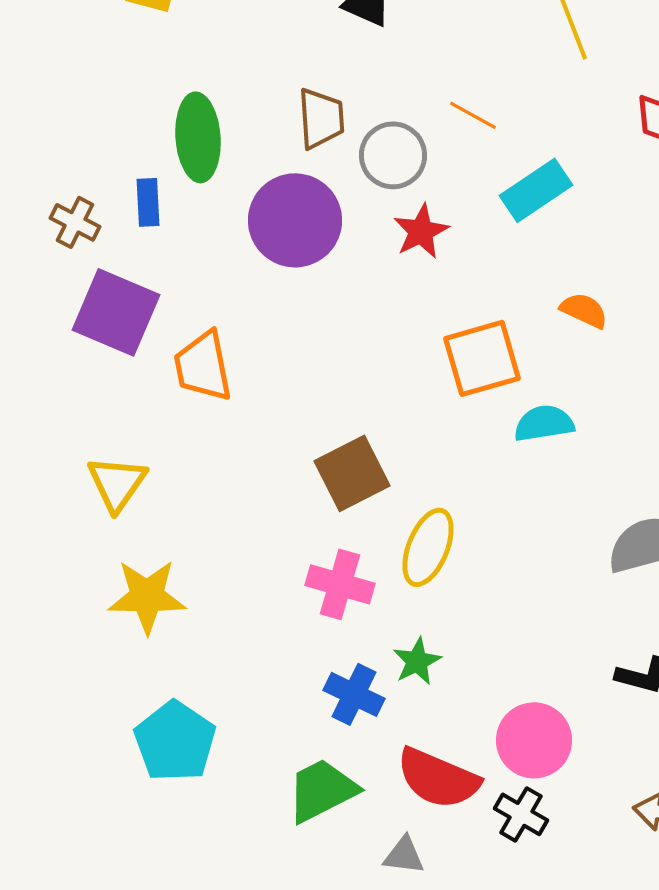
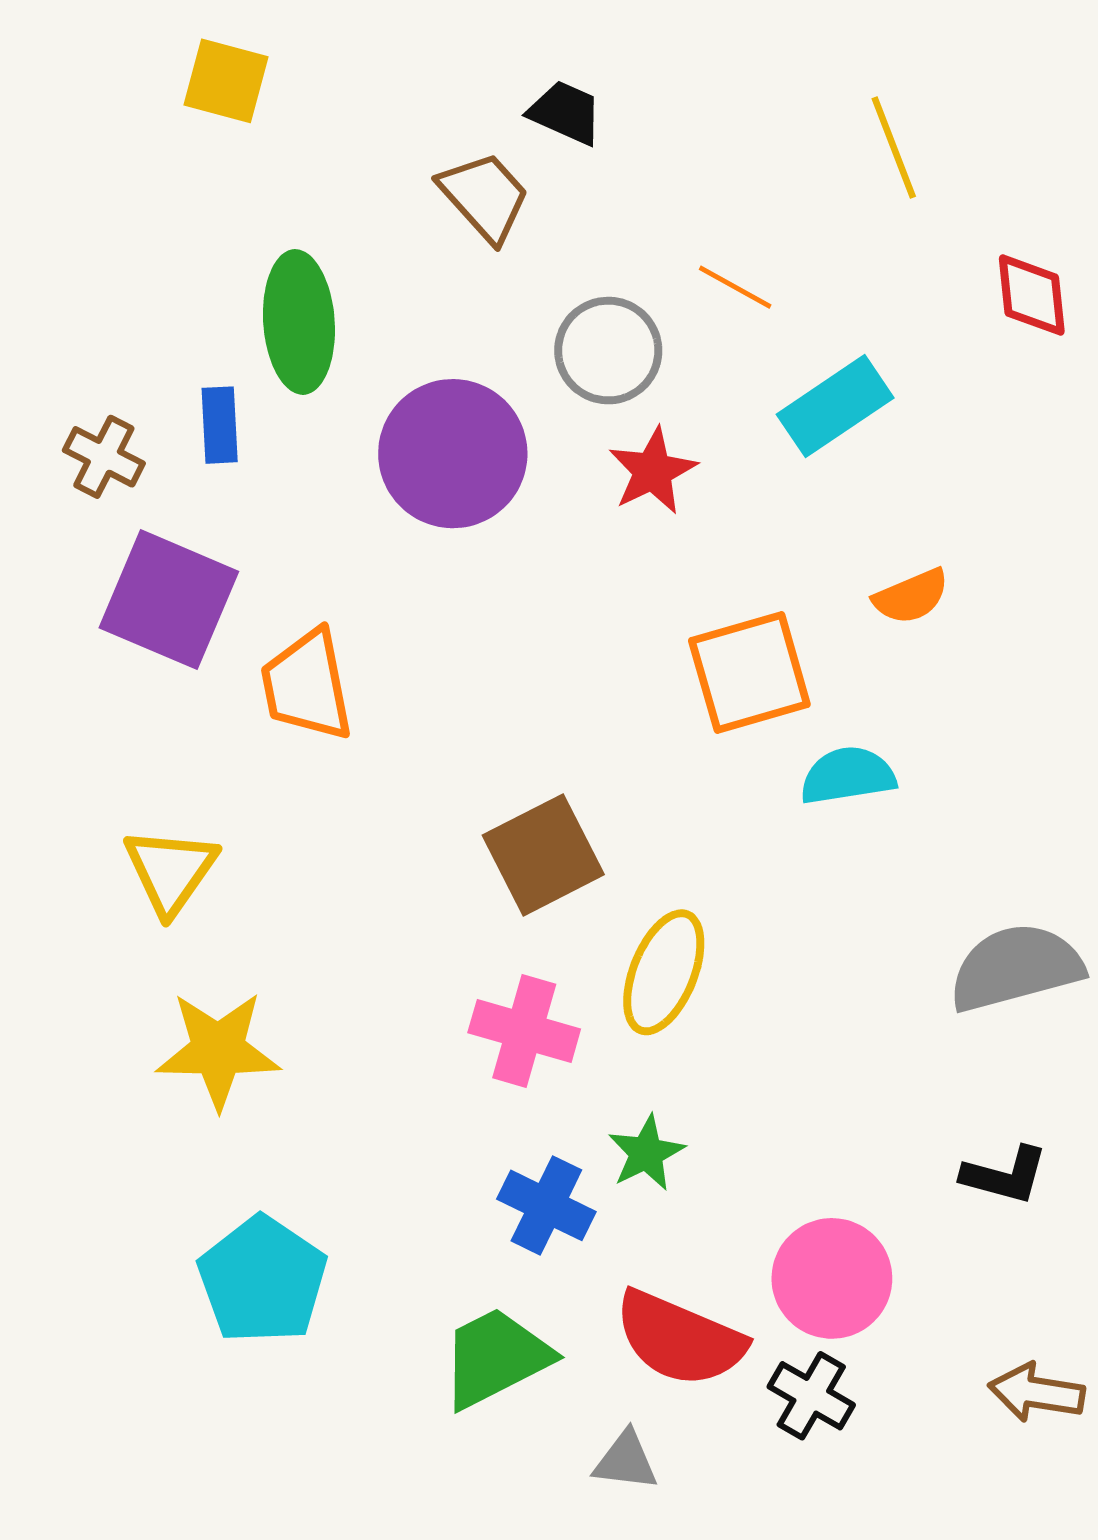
brown trapezoid: (321, 118) -> (485, 197), moved, turned -38
orange semicircle: (584, 310) -> (911, 596), turned 132

